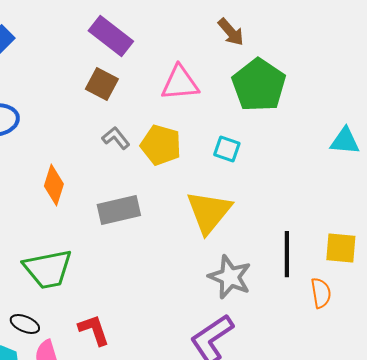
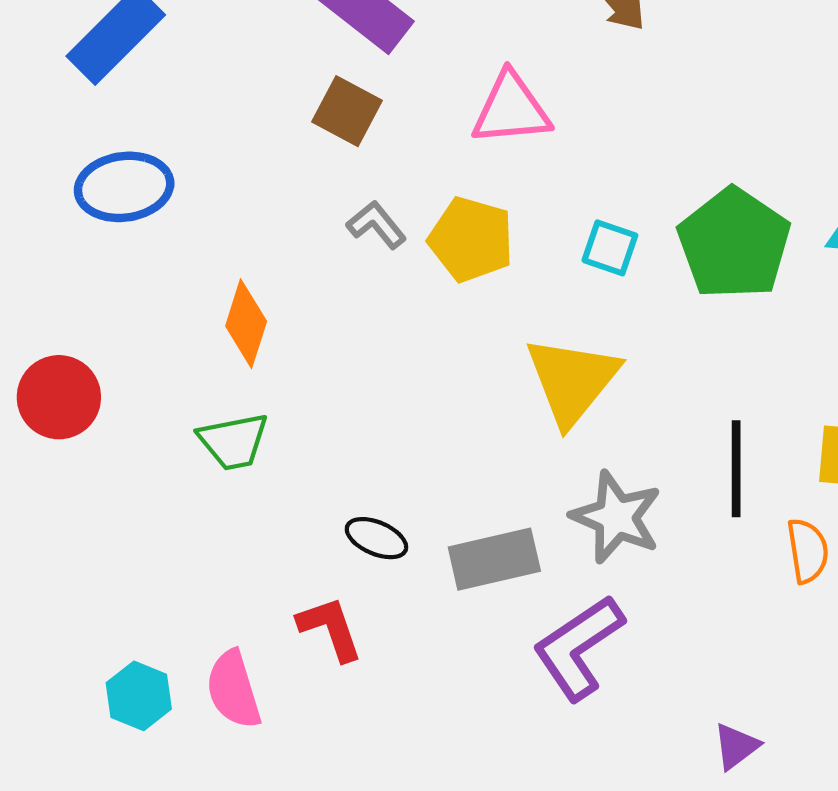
green pentagon: (259, 85) -> (734, 244), moved
gray rectangle: (119, 210) -> (494, 559), moved
green trapezoid: (48, 269) -> (233, 441), moved, size x0.7
black ellipse: (25, 324) -> (376, 538), moved

